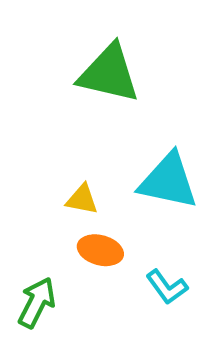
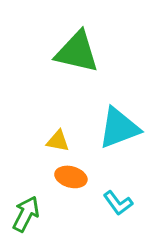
cyan triangle: (168, 181) -> (119, 128), turned -33

